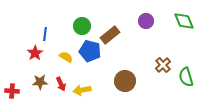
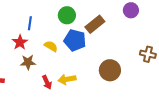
brown cross: (163, 65) -> (148, 54), turned -35
brown star: (40, 82) -> (28, 62), moved
red arrow: (61, 84) -> (47, 82), moved

